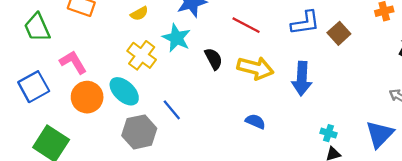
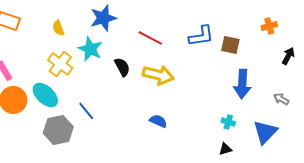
yellow semicircle: (139, 14) -> (58, 28), turned 98
brown square: (339, 33) -> (230, 45), turned -36
blue arrow: (302, 79) -> (242, 84), moved
cyan cross: (329, 133) -> (228, 122), moved

